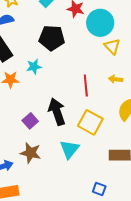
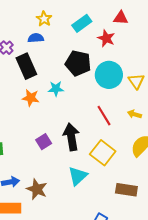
cyan circle: (100, 23) -> (109, 75), moved
red line: (86, 85) -> (104, 116), turned -35
brown star: (31, 153) -> (37, 189), moved

